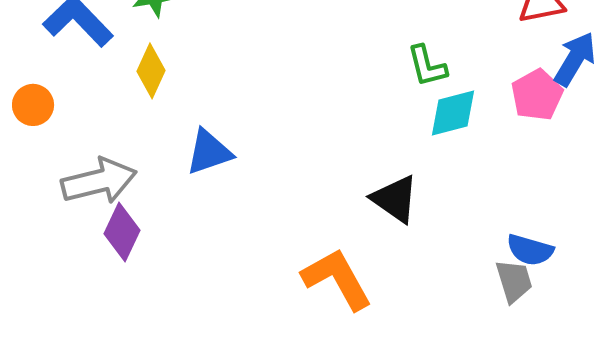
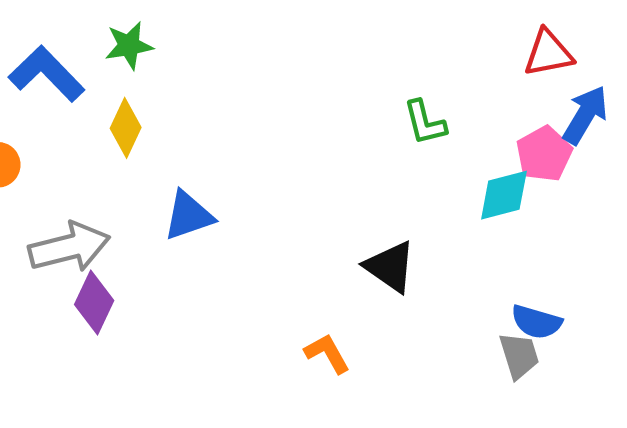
cyan diamond: (453, 113) -> (504, 195), moved
orange L-shape: (337, 279) -> (327, 353), size x0.6

